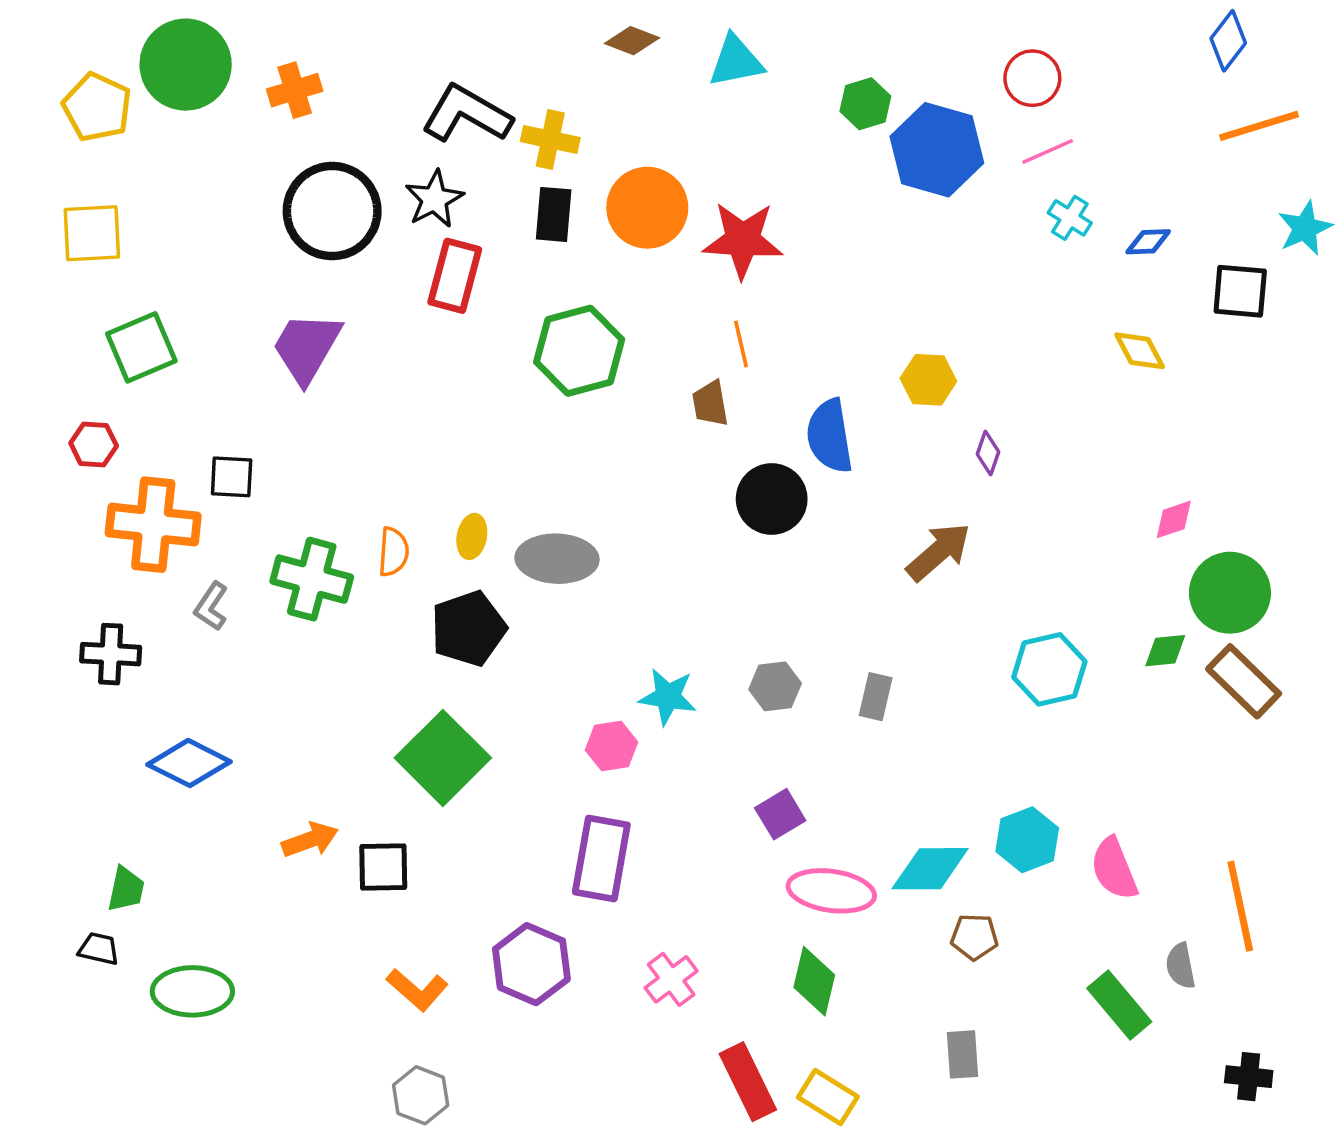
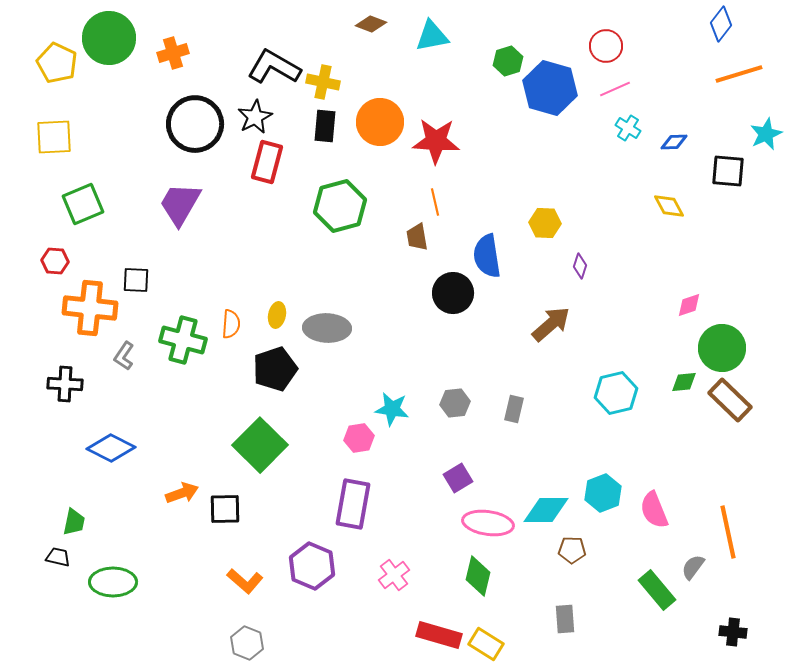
gray semicircle: (1181, 966) -> (693, 567), turned 48
red rectangle: (748, 1082) -> (439, 635), turned -48

